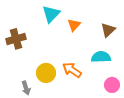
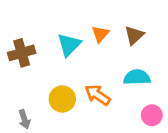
cyan triangle: (51, 14) -> (69, 45), moved
brown triangle: (108, 30) -> (134, 35), moved
gray arrow: (26, 88) -> (24, 119), moved

